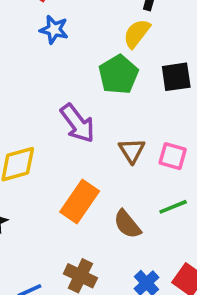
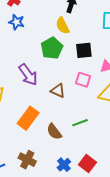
yellow semicircle: (137, 33) -> (63, 26), turned -66
brown triangle: (132, 151) -> (58, 91), turned -35
pink square: (173, 156) -> (83, 80), moved

